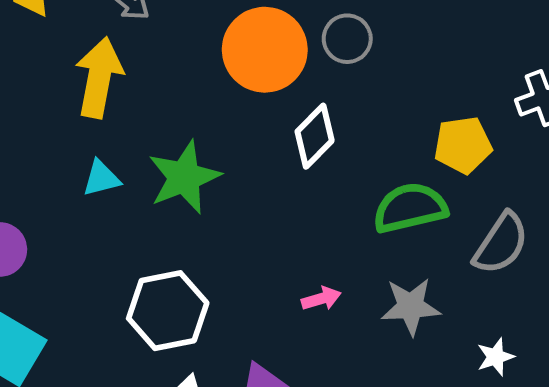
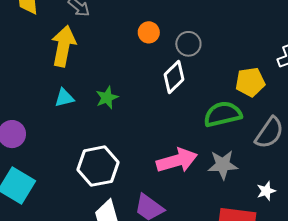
gray circle: (347, 39) -> (188, 44), moved
orange circle: (265, 50) -> (149, 32), size x0.5
green star: (184, 177) -> (107, 98), size x0.6
pink arrow: (321, 299) -> (177, 160), size x2.0

